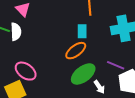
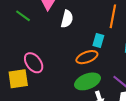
white semicircle: (16, 32) -> (67, 19), moved

